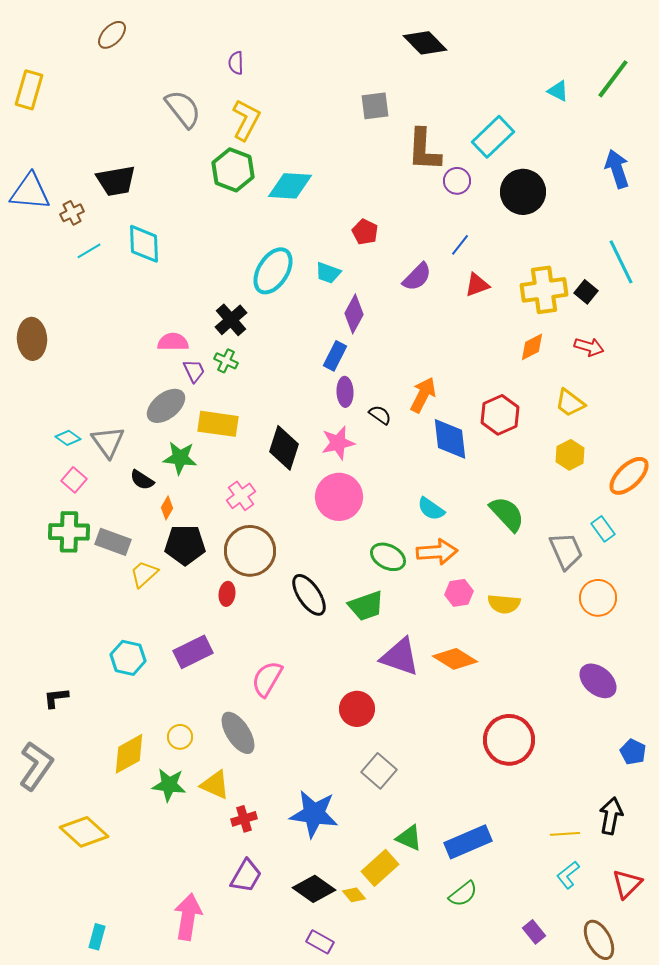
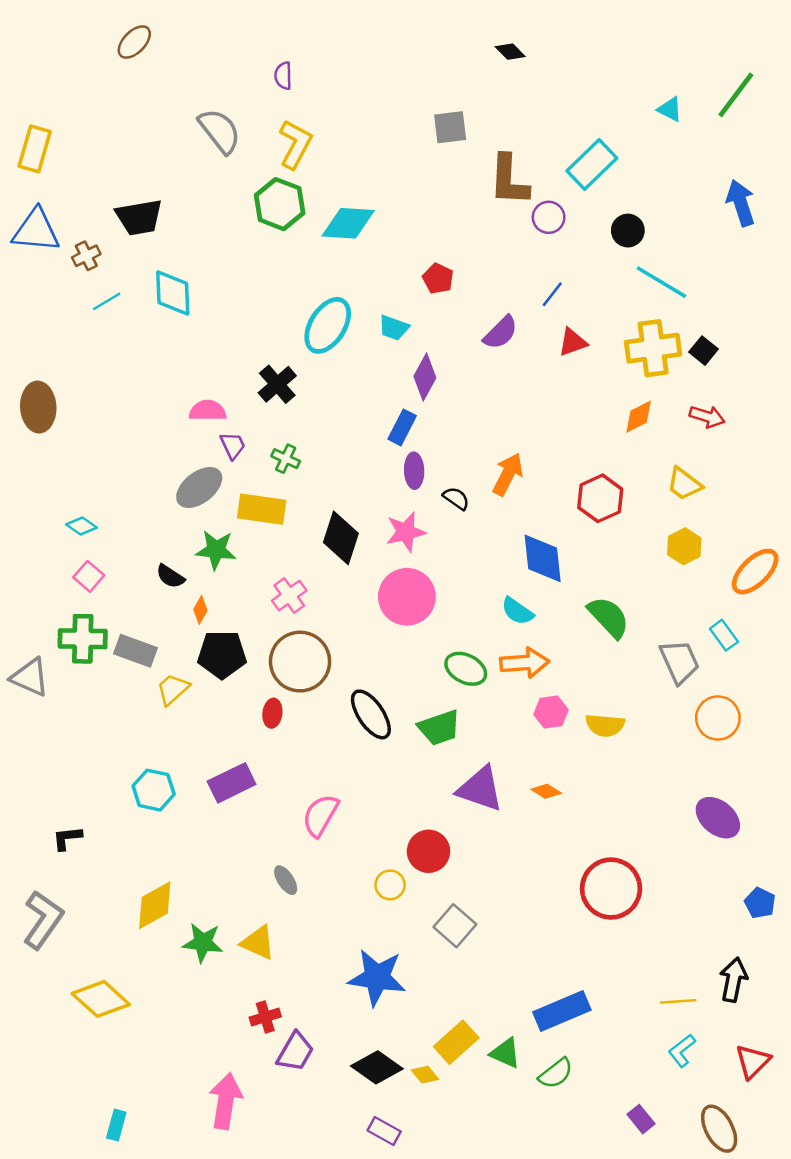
black diamond: (425, 43) -> (510, 52), size x0.6
yellow rectangle: (29, 90) -> (35, 149), moved
black circle: (523, 192) -> (628, 231), size x0.6
cyan line: (621, 262) -> (661, 282), moved, turned -33
green cross: (226, 361) -> (286, 459), moved
blue diamond: (450, 439) -> (543, 558), moved
gray triangle: (108, 442) -> (30, 677), moved, turned -30
orange diamond: (455, 659) -> (546, 791), size x0.6
gray ellipse: (238, 733) -> (286, 880), size x0.6
yellow circle: (180, 737) -> (390, 885), moved
red cross: (244, 819) -> (265, 1017), moved
green triangle: (409, 838) -> (505, 1053), moved

